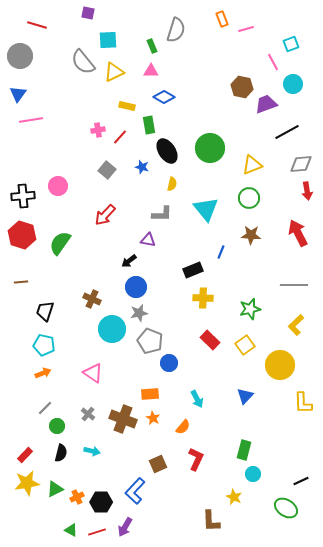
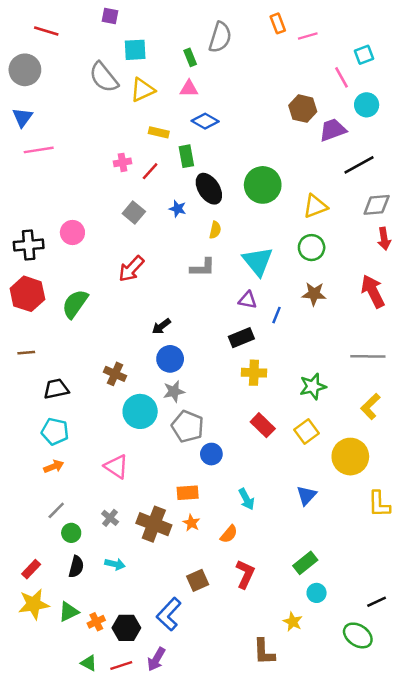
purple triangle: (148, 240) -> (248, 300), moved
black trapezoid: (45, 311) -> (56, 389), turned 60
green rectangle: (244, 450) -> (305, 563), turned 36

